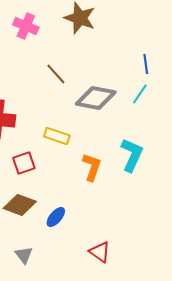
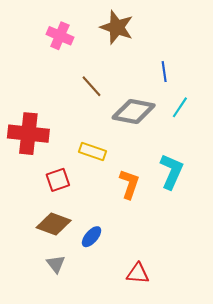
blue line: (146, 64) -> (164, 72), moved
red triangle: (100, 252) -> (138, 273), turned -30
gray triangle: (24, 255) -> (56, 264), moved

